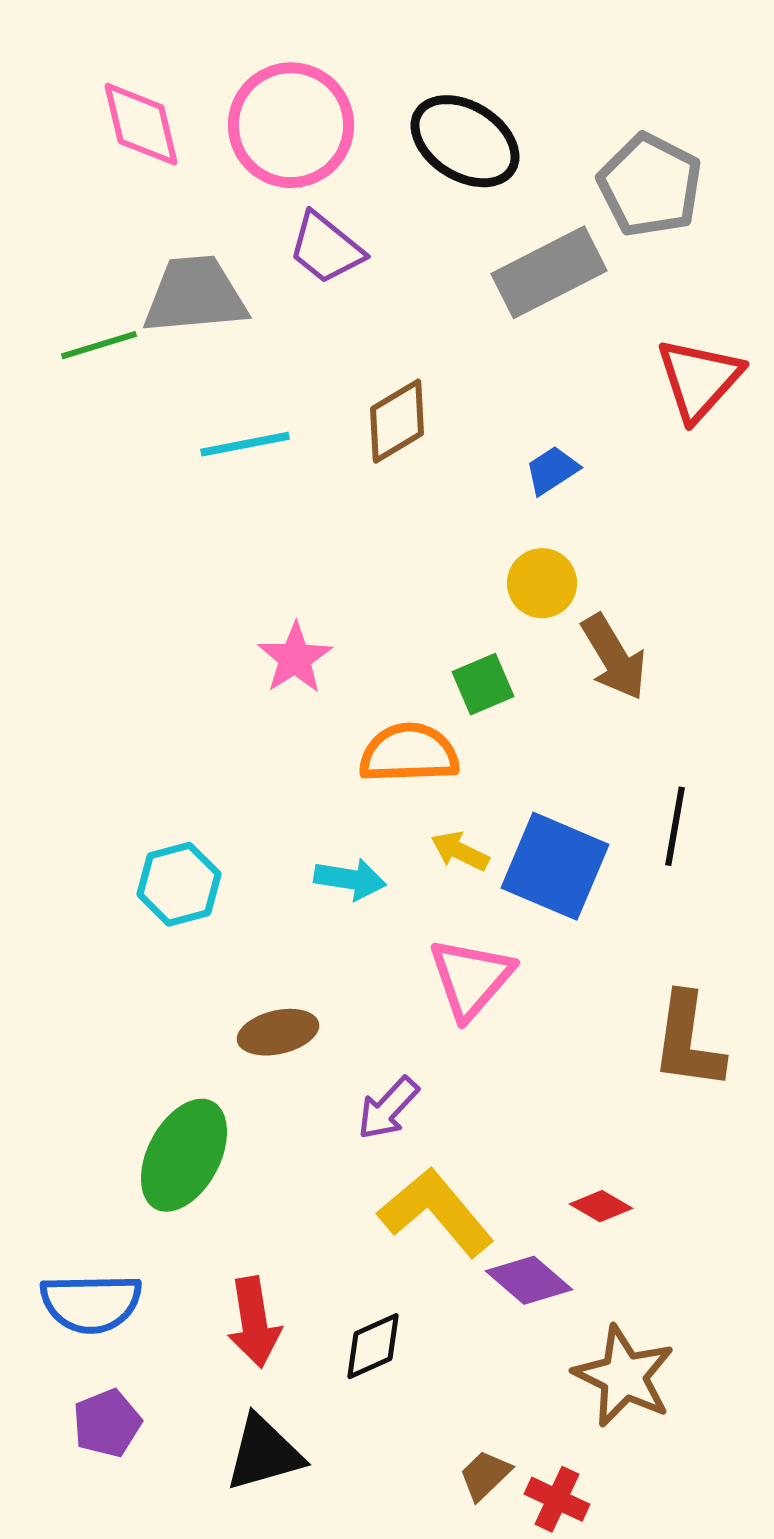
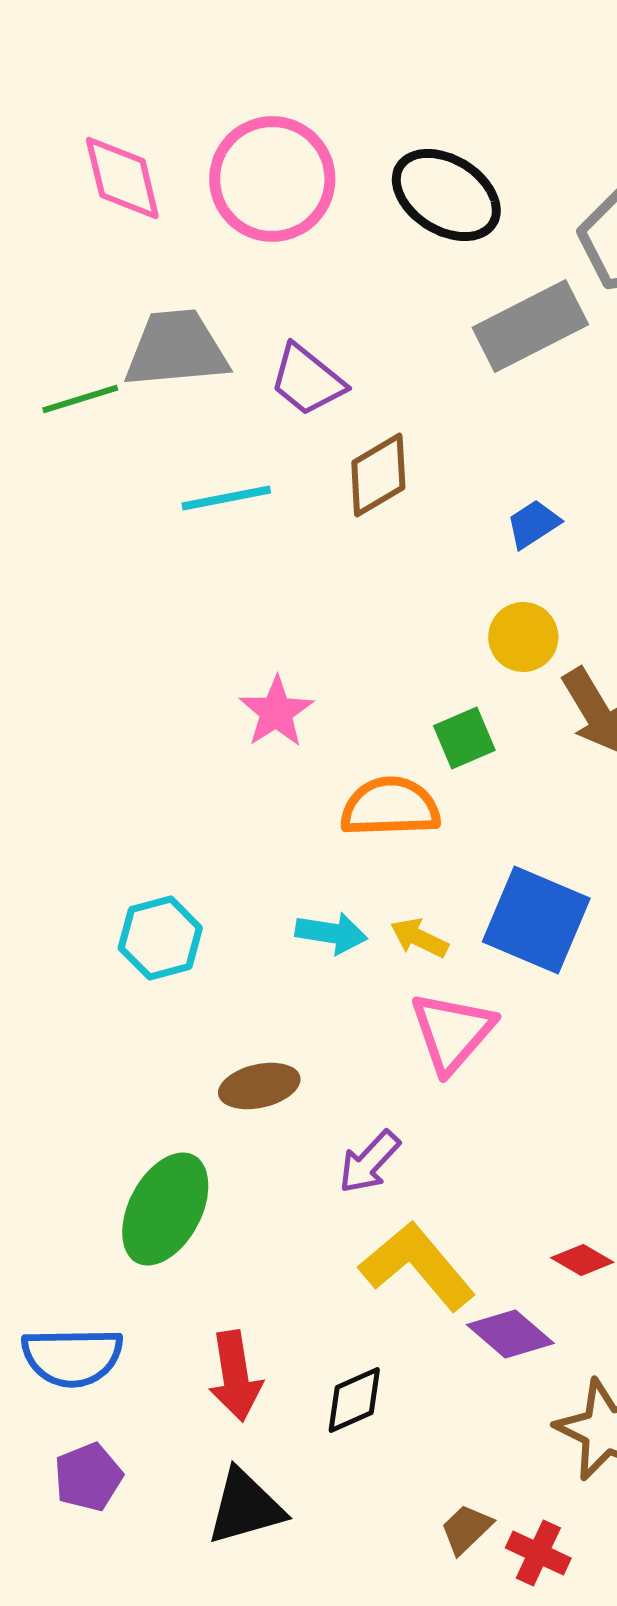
purple trapezoid: (326, 248) -> (307, 380), moved
yellow arrow: (460, 851) -> (419, 938), moved

